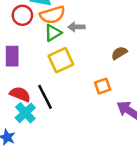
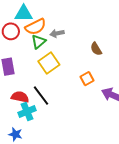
brown semicircle: (119, 53) -> (96, 49), turned -80
cyan cross: (25, 113) -> (27, 111), turned 30

